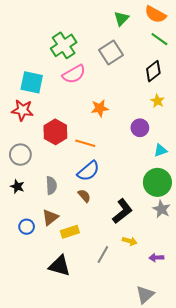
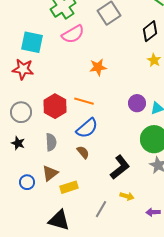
purple circle: (140, 128) -> (137, 103), moved
red hexagon: (55, 132) -> (55, 106), moved

